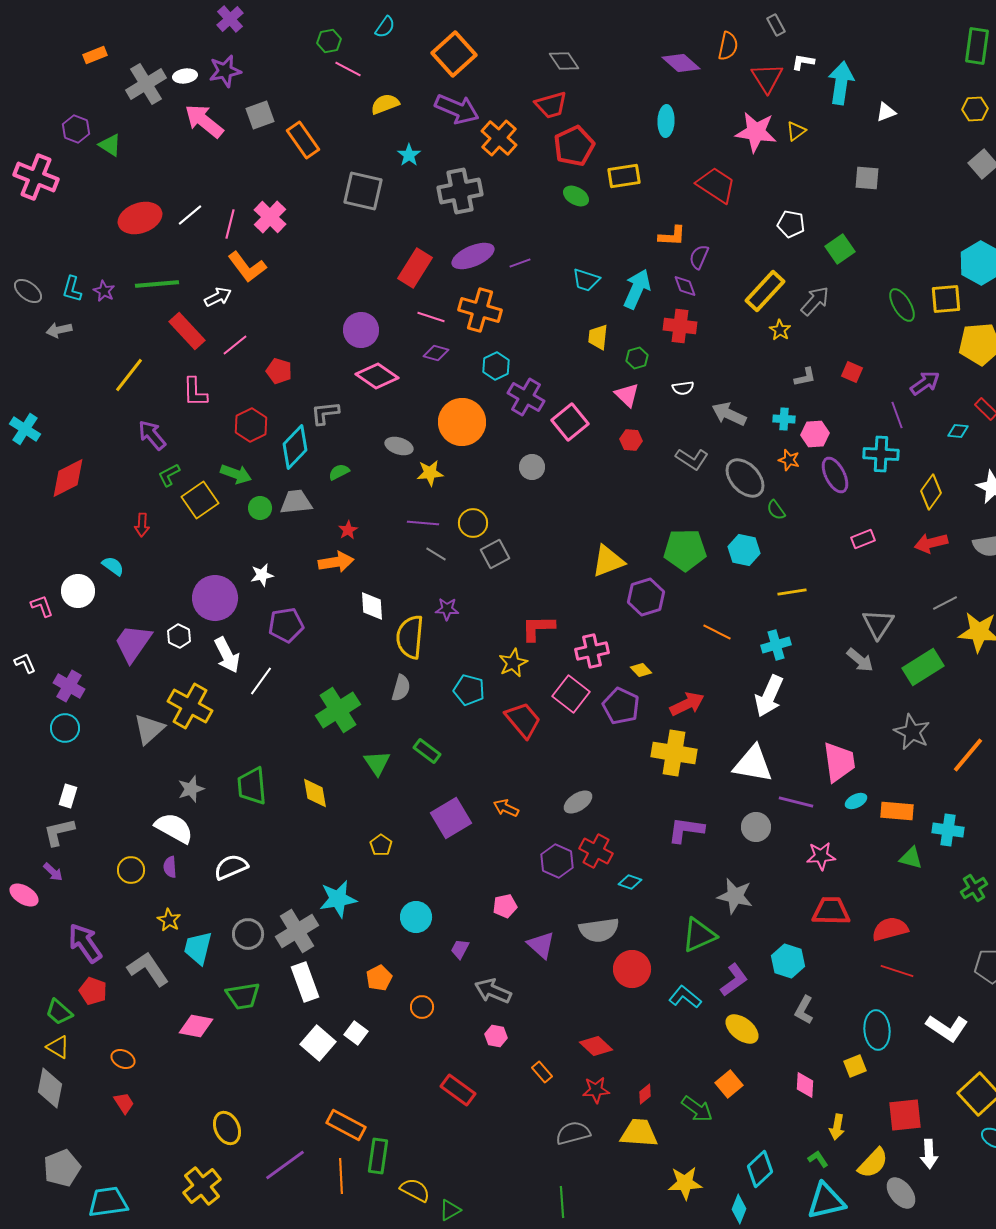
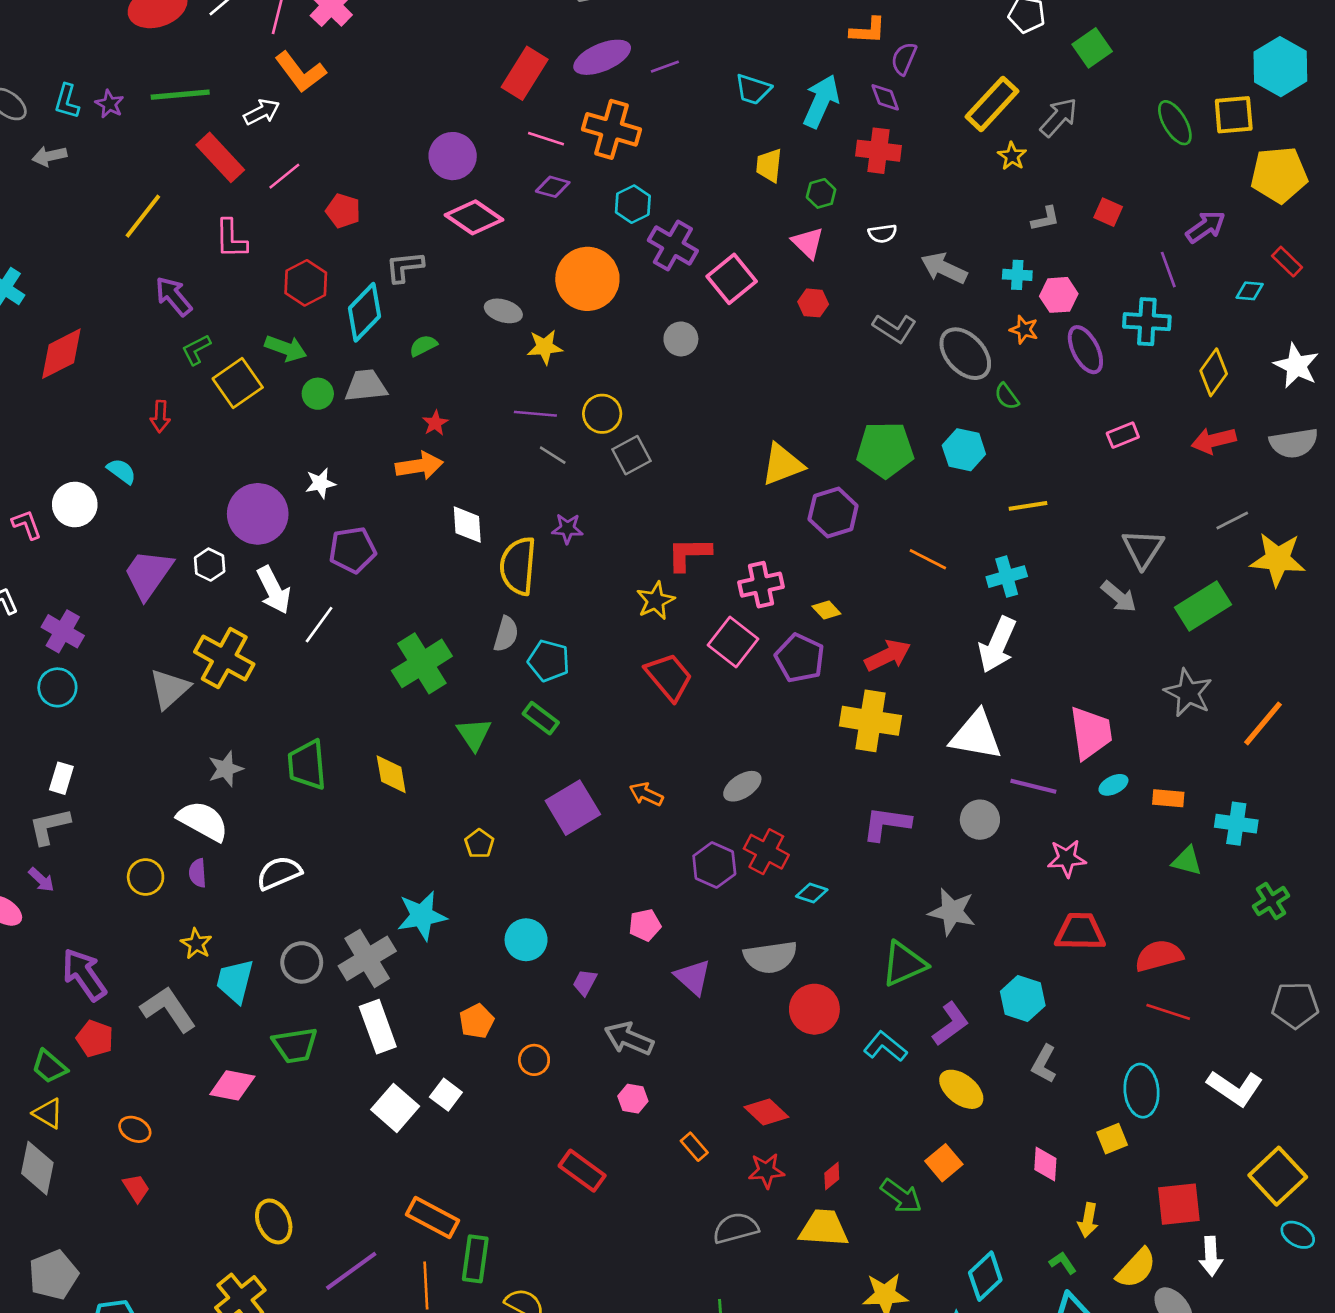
cyan pentagon: (469, 690) -> (549, 661), moved
orange rectangle: (897, 811) -> (1168, 798), size x0.7

